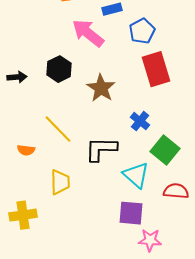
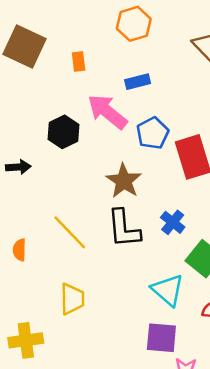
blue pentagon: (142, 31) -> (153, 133), moved
black hexagon: (59, 69) -> (63, 132), moved
black L-shape: (101, 149) -> (124, 229), moved, turned -96
orange semicircle: (26, 150) -> (20, 250), moved, turned 84

